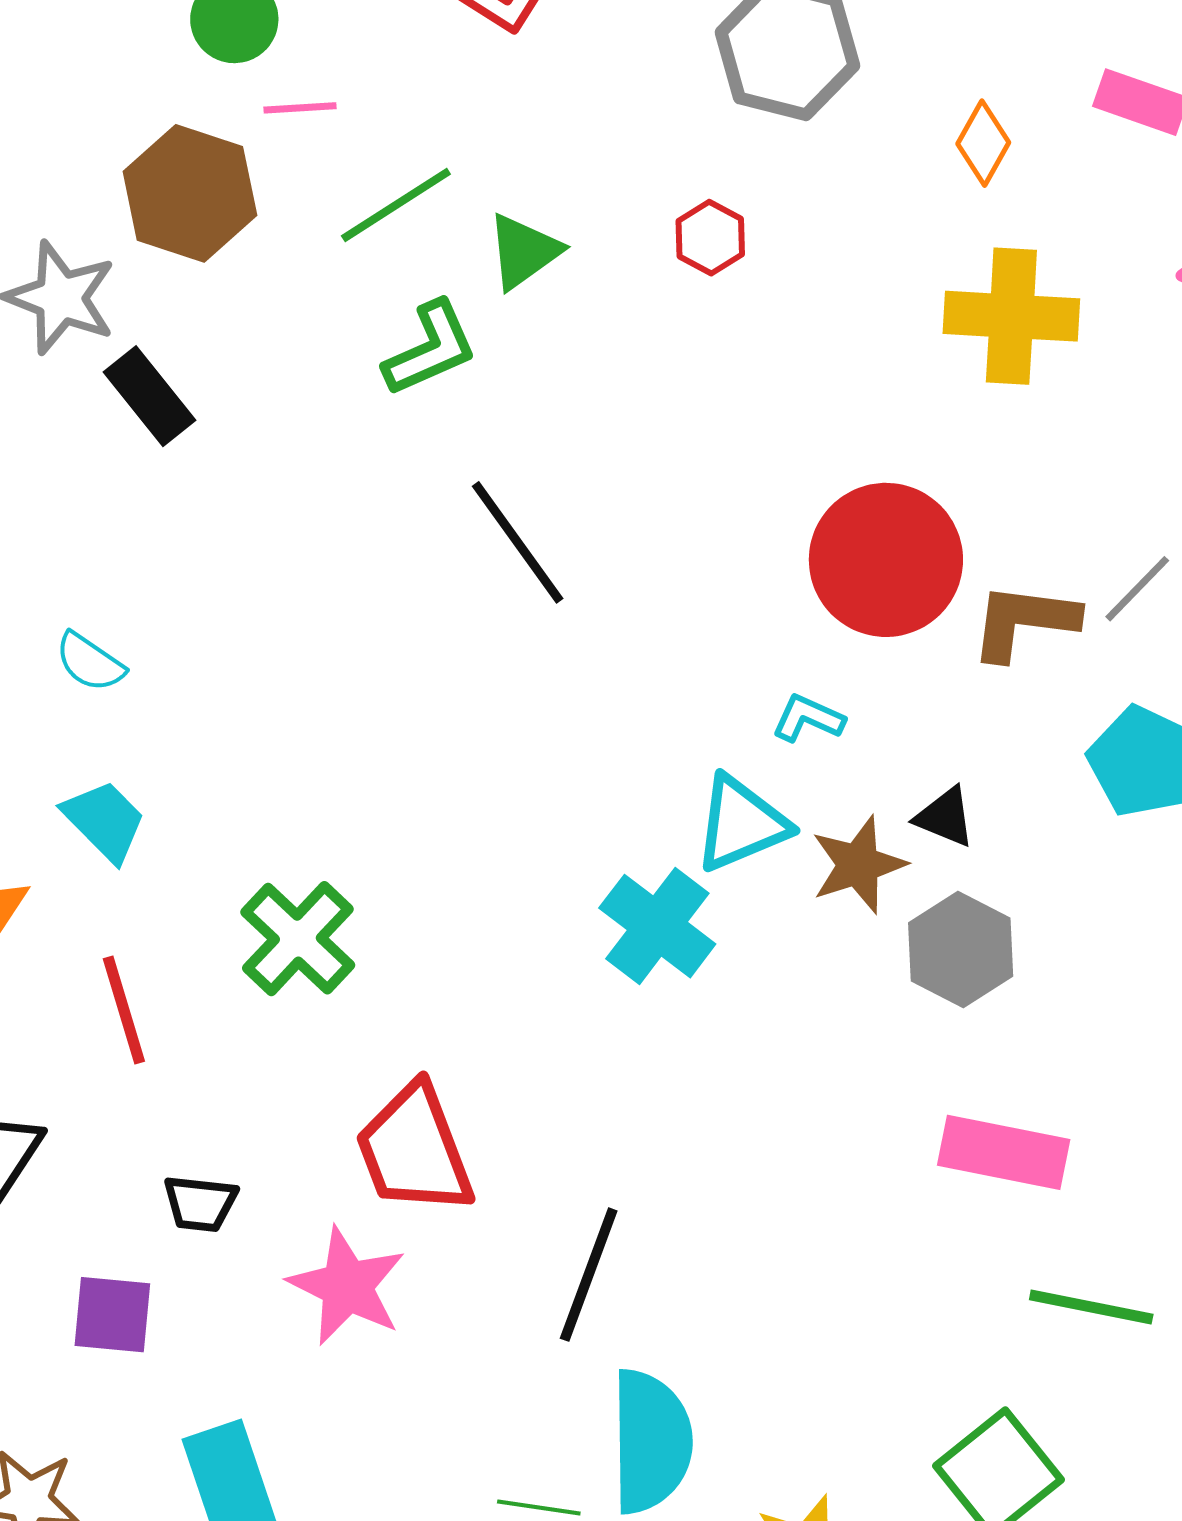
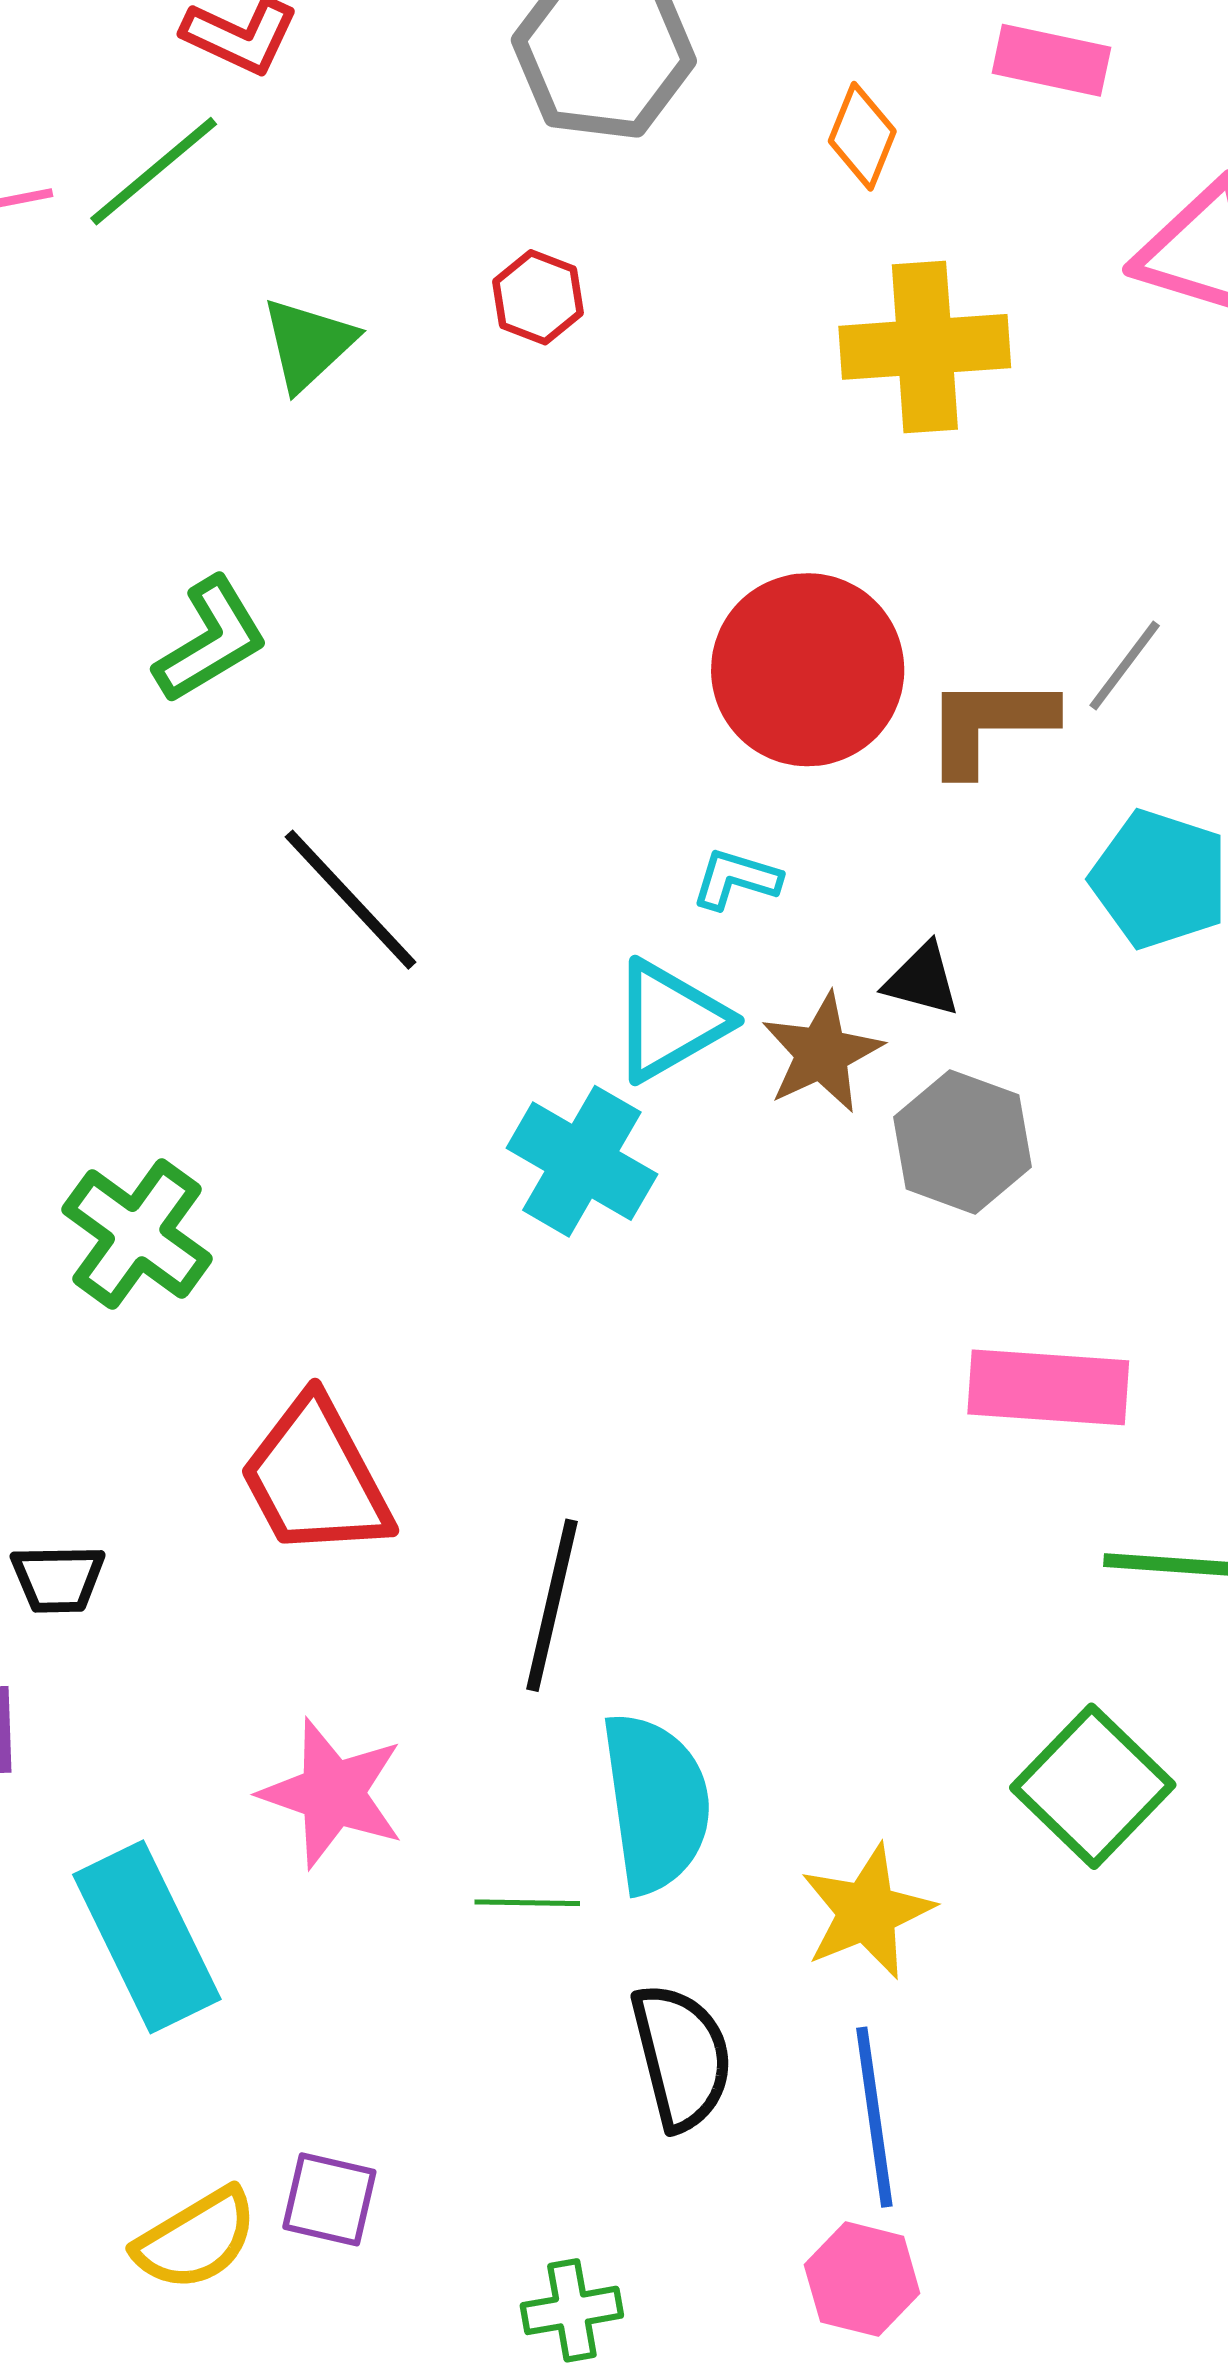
green line: (396, 205) -> (154, 171), moved
green L-shape: (430, 349) -> (211, 640), moved
black line: (518, 542) -> (351, 900), moved
pink star: (347, 1286) -> (332, 1793), moved

